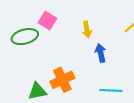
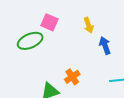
orange cross: (62, 80) -> (72, 77), size x0.7

